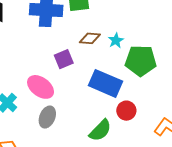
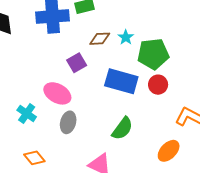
red circle: (126, 111) -> (158, 85), moved

